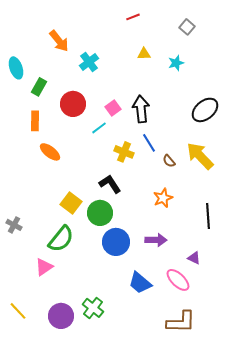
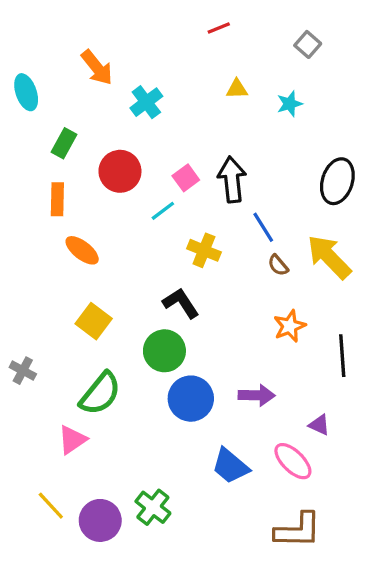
cyan ellipse: (16, 68) -> (26, 92), moved
black ellipse: (205, 110) -> (337, 181), turned -32
blue line: (149, 143) -> (263, 227), moved
orange star: (163, 198) -> (290, 326), moved
yellow square: (71, 203) -> (94, 321), moved
yellow line: (18, 311) -> (51, 506), moved

